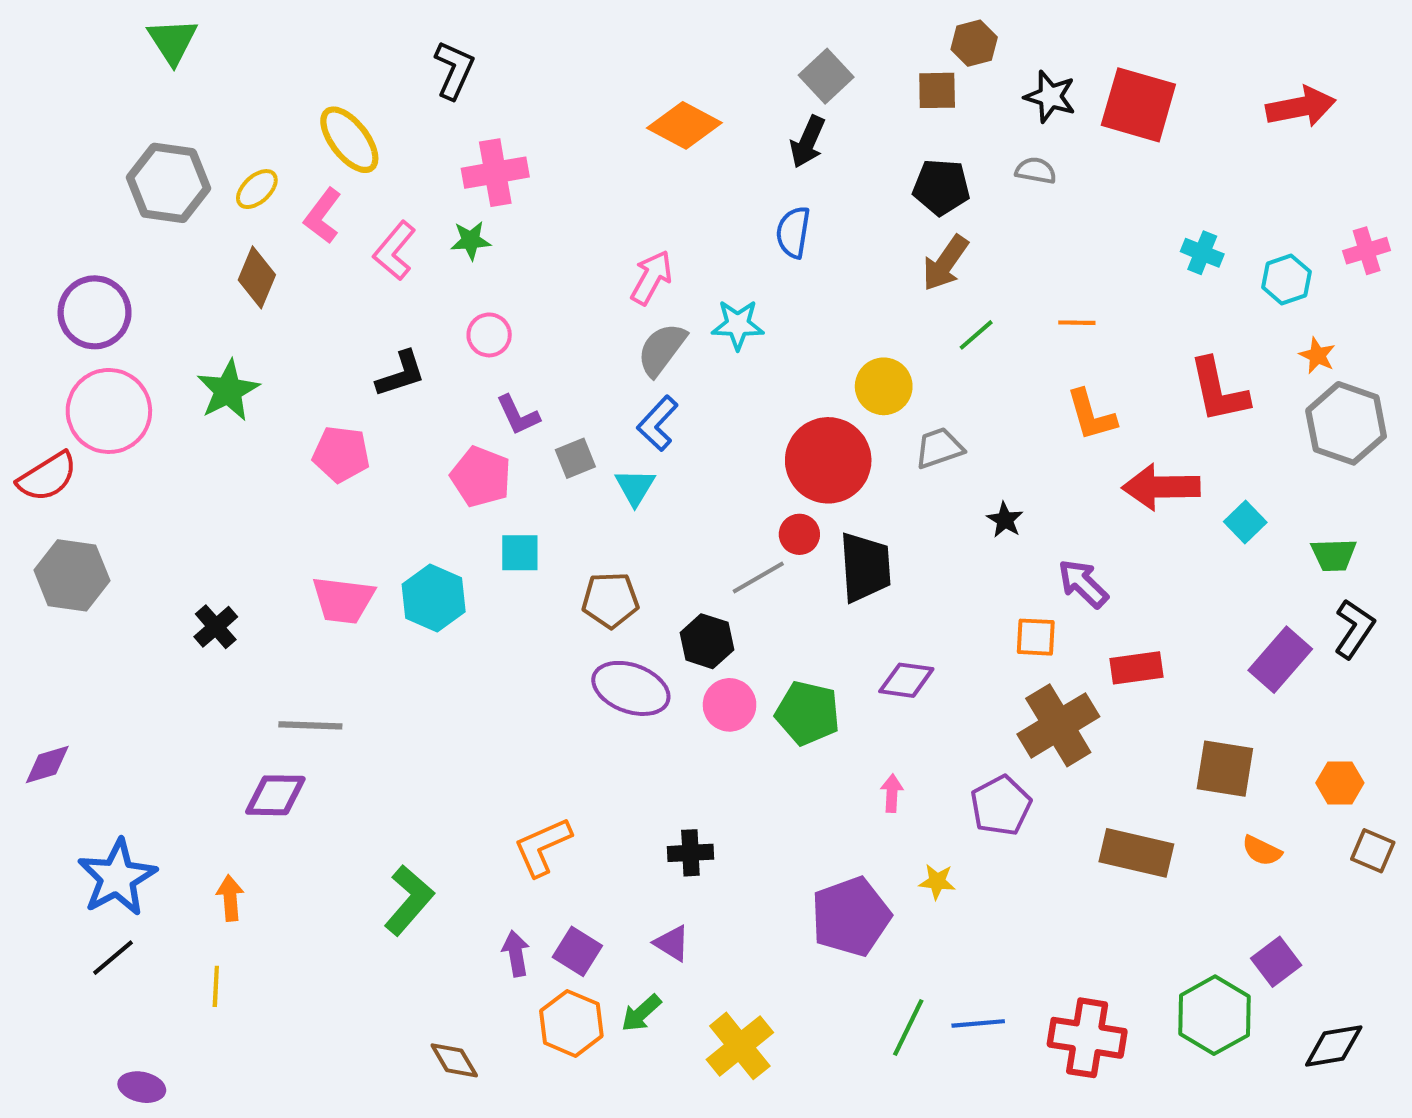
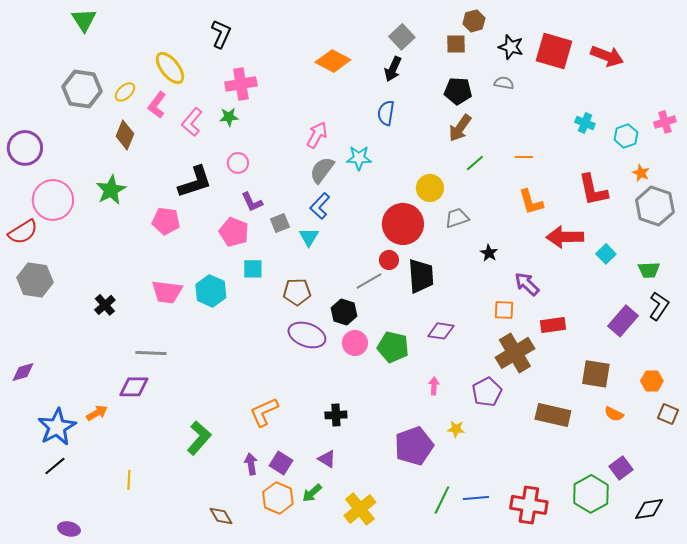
red arrow: (1301, 107) -> (607, 56), moved, turned 32
purple circle: (95, 312) -> (25, 148), moved
black L-shape: (401, 374) -> (195, 182), size x1.4
orange arrow: (230, 898) -> (97, 413), moved, turned 65
yellow line: (216, 986) -> (129, 480), moved

